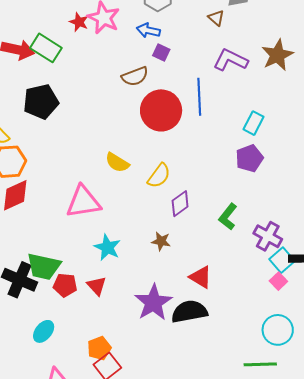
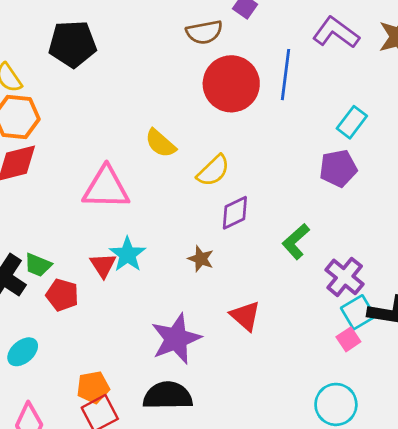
green trapezoid: (44, 266) -> (38, 265), size x0.6
red triangle: (97, 286) -> (103, 265), moved
black semicircle: (189, 312) -> (168, 396), moved

